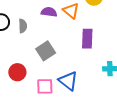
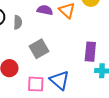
purple rectangle: (87, 39) -> (90, 52), moved

